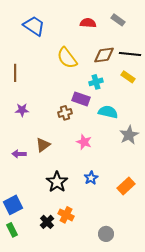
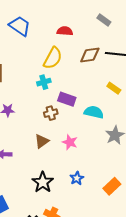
red semicircle: (88, 23) -> (65, 31), moved
yellow semicircle: (67, 58) -> (53, 58), turned -115
yellow rectangle: (128, 77) -> (114, 88), moved
cyan cross: (96, 82) -> (44, 82), moved
brown triangle: (43, 145) -> (42, 141), moved

